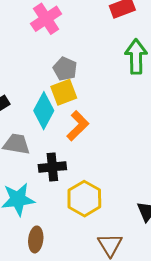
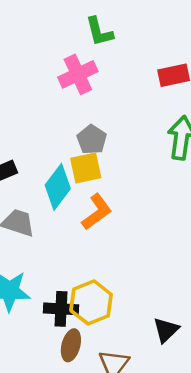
black cross: (52, 167) -> (61, 309), moved
brown ellipse: (36, 239) -> (71, 345), moved

